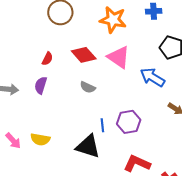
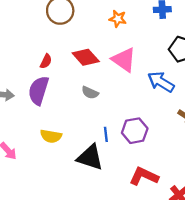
orange star: (113, 20) -> (118, 19), size x0.6
purple semicircle: (41, 85) -> (39, 90), size x1.5
yellow semicircle: (40, 139) -> (51, 136), moved

